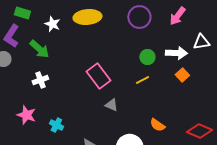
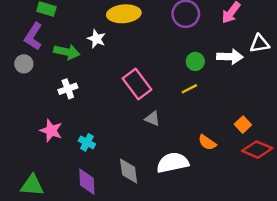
white star: (52, 24) -> (96, 39), moved
green arrow: (39, 49) -> (67, 52), turned -30
orange square: (182, 75) -> (243, 125), moved

